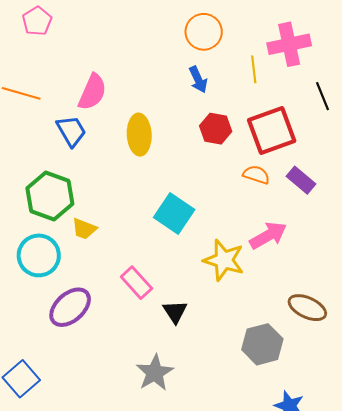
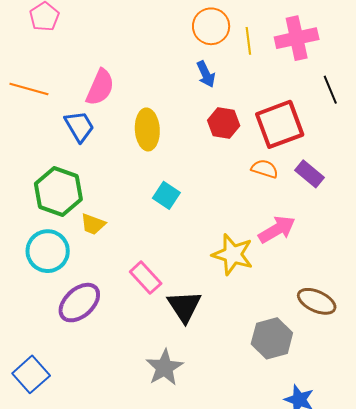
yellow line: (254, 69) -> (248, 41), moved
cyan square: (174, 214) -> (166, 195), moved, size x0.7
black triangle: (175, 312) -> (184, 306), size x1.4

